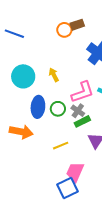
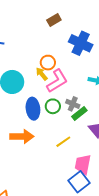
orange circle: (64, 30) -> (48, 63), moved
pink L-shape: (83, 92) -> (57, 81), moved

